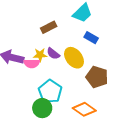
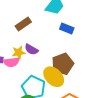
yellow ellipse: (74, 58) -> (54, 77), moved
brown pentagon: (97, 77) -> (63, 64), moved, turned -30

